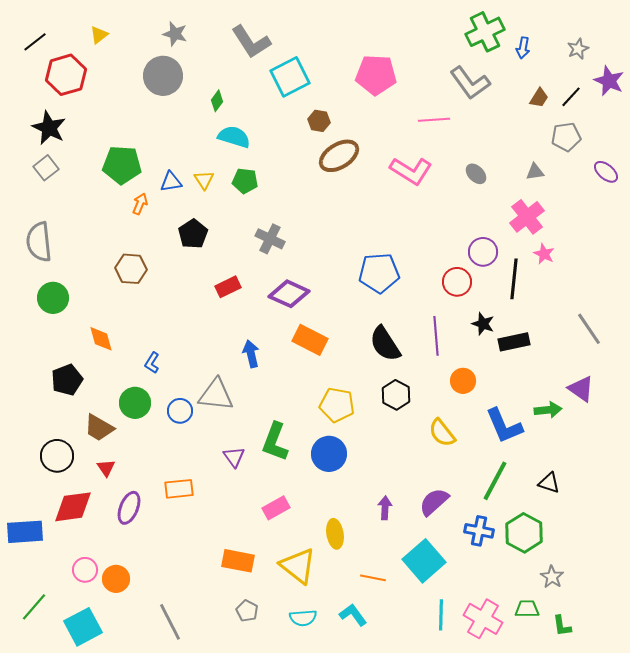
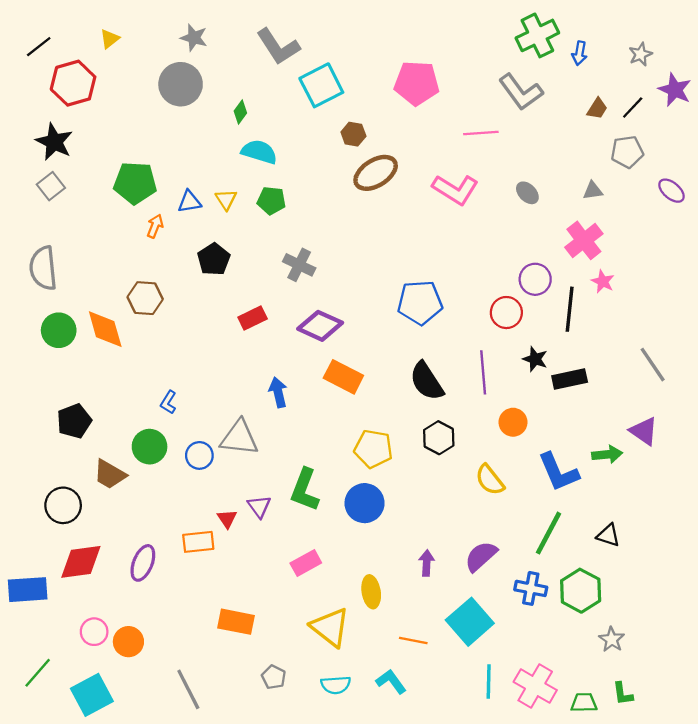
orange diamond: (101, 339) -> (105, 329), moved, size x1.4
red triangle: (106, 468) -> (227, 519), moved
orange rectangle: (238, 561) -> (236, 622), moved
green trapezoid: (527, 609) -> (584, 703), moved

